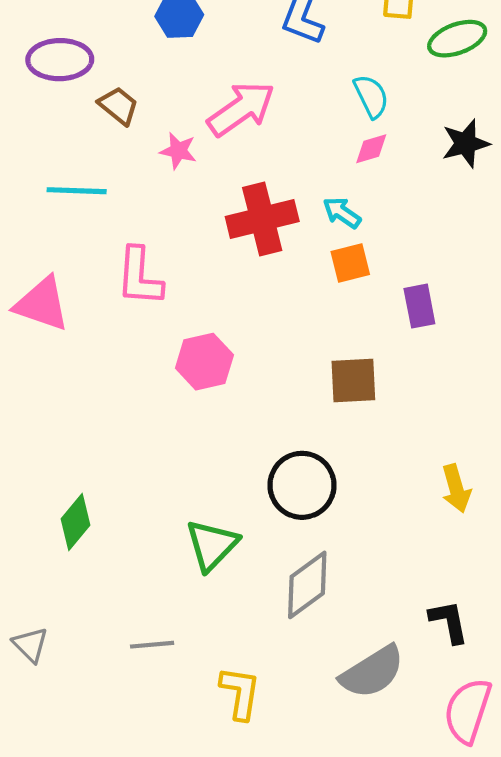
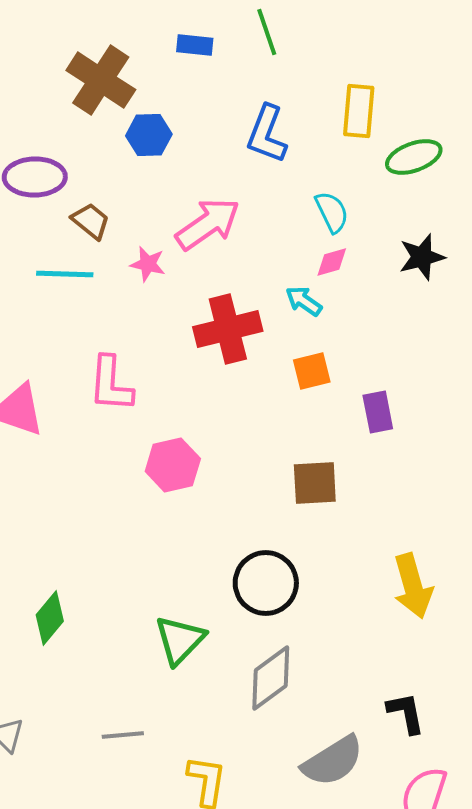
cyan line: (77, 191) -> (65, 274), moved
cyan arrow: (342, 213) -> (304, 301), moved
yellow arrow: (456, 488) -> (413, 586), size x1.4

